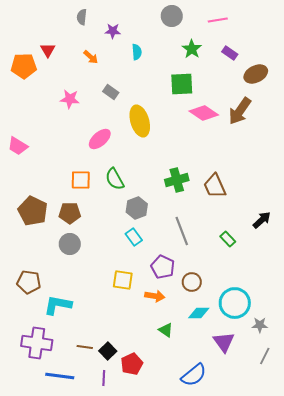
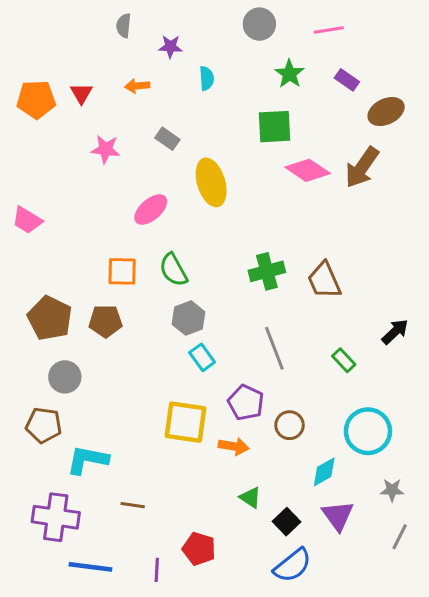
red triangle: (48, 50) -> (81, 93), moved
orange arrow: (91, 57) -> (137, 86), turned 133
gray hexagon: (137, 208) -> (188, 318), moved
gray circle: (70, 244) -> (65, 377), moved
yellow square: (123, 280) -> (185, 422), size x1.4
cyan circle: (235, 303) -> (368, 431), moved
cyan diamond: (199, 313) -> (324, 472), moved, turned -30
brown line: (85, 347) -> (133, 505), moved
black square: (108, 351) -> (287, 522), moved
red pentagon: (132, 364) -> (199, 549), turned -30

